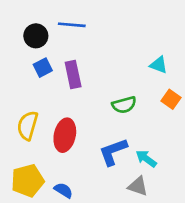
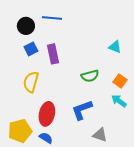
orange square: (171, 99) -> (120, 81), moved
yellow semicircle: (28, 125) -> (31, 82), moved
red ellipse: (65, 135) -> (47, 114), moved
cyan arrow: (146, 159) -> (119, 101), moved

